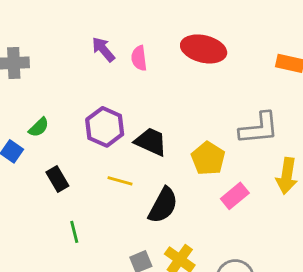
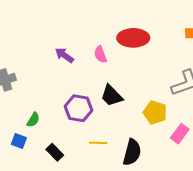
pink semicircle: (139, 58) -> (100, 54), moved
black trapezoid: (151, 142) -> (112, 96), moved, turned -145

